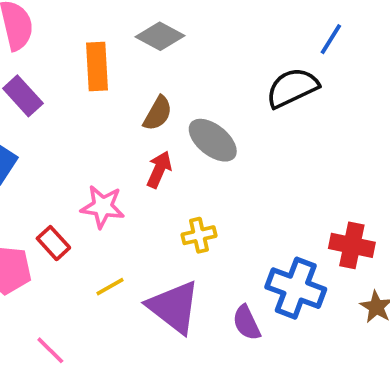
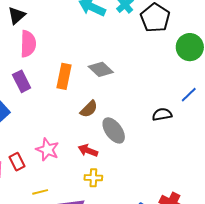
black semicircle: (292, 88) -> (162, 114), size x0.7
red arrow: (159, 170) -> (88, 150), moved, turned -108

